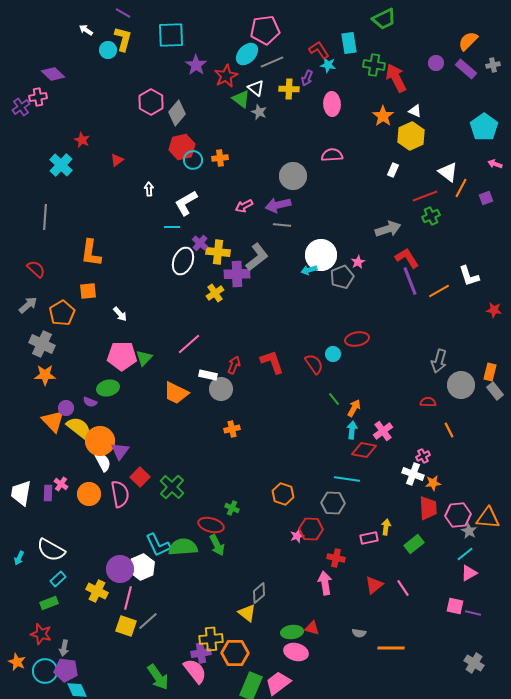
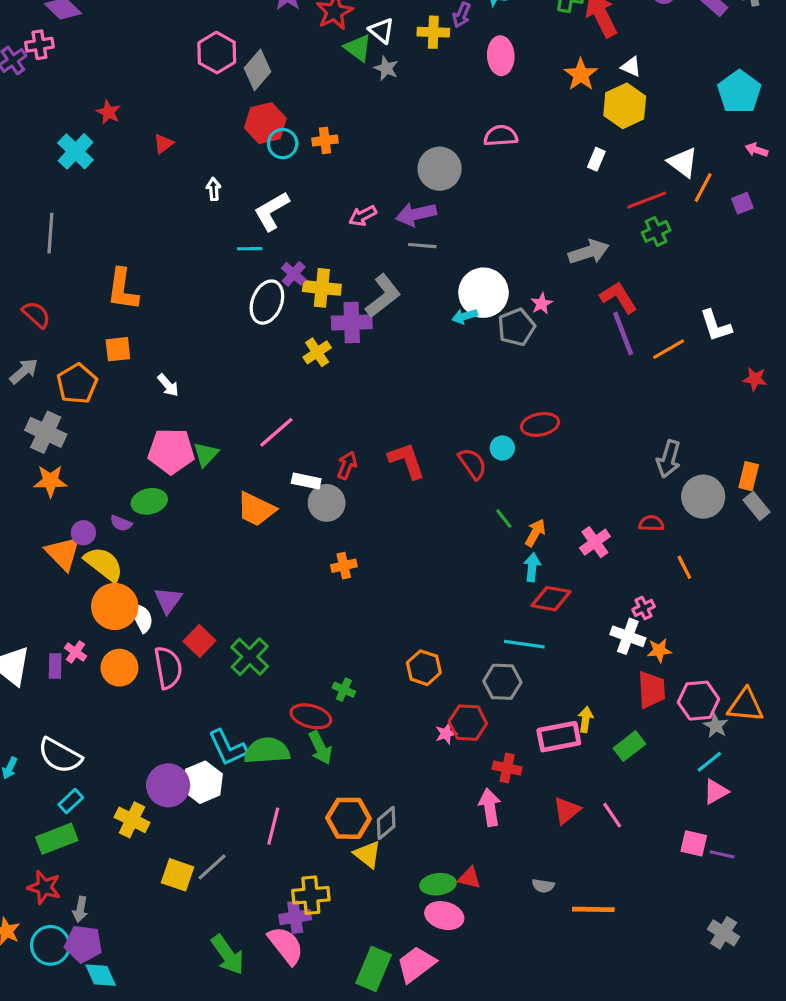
pink cross: (383, 431) -> (595, 542), moved
orange circle: (100, 441) -> (115, 606), moved
pink rectangle: (369, 538) -> (559, 737), size x1.5
pink line: (128, 598) -> (273, 826), moved
green rectangle: (49, 603) -> (57, 839), size x1.4
orange hexagon: (235, 653) -> (349, 818), moved

